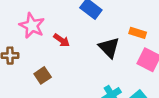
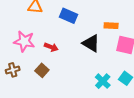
brown square: (43, 75) -> (42, 70), moved

